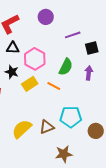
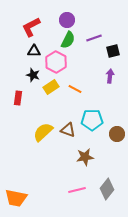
green semicircle: (66, 67) -> (68, 40), moved
brown triangle: (47, 127) -> (68, 130), turned 42

